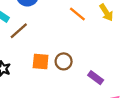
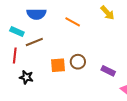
orange line: (77, 14) -> (73, 22), moved
brown line: (19, 31) -> (34, 42), turned 30

